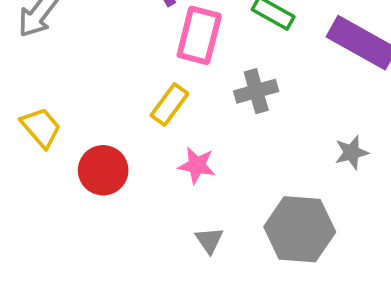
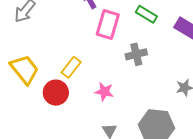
yellow rectangle: (169, 105) -> (71, 67), moved
yellow trapezoid: (41, 128) -> (24, 69), size x1.4

